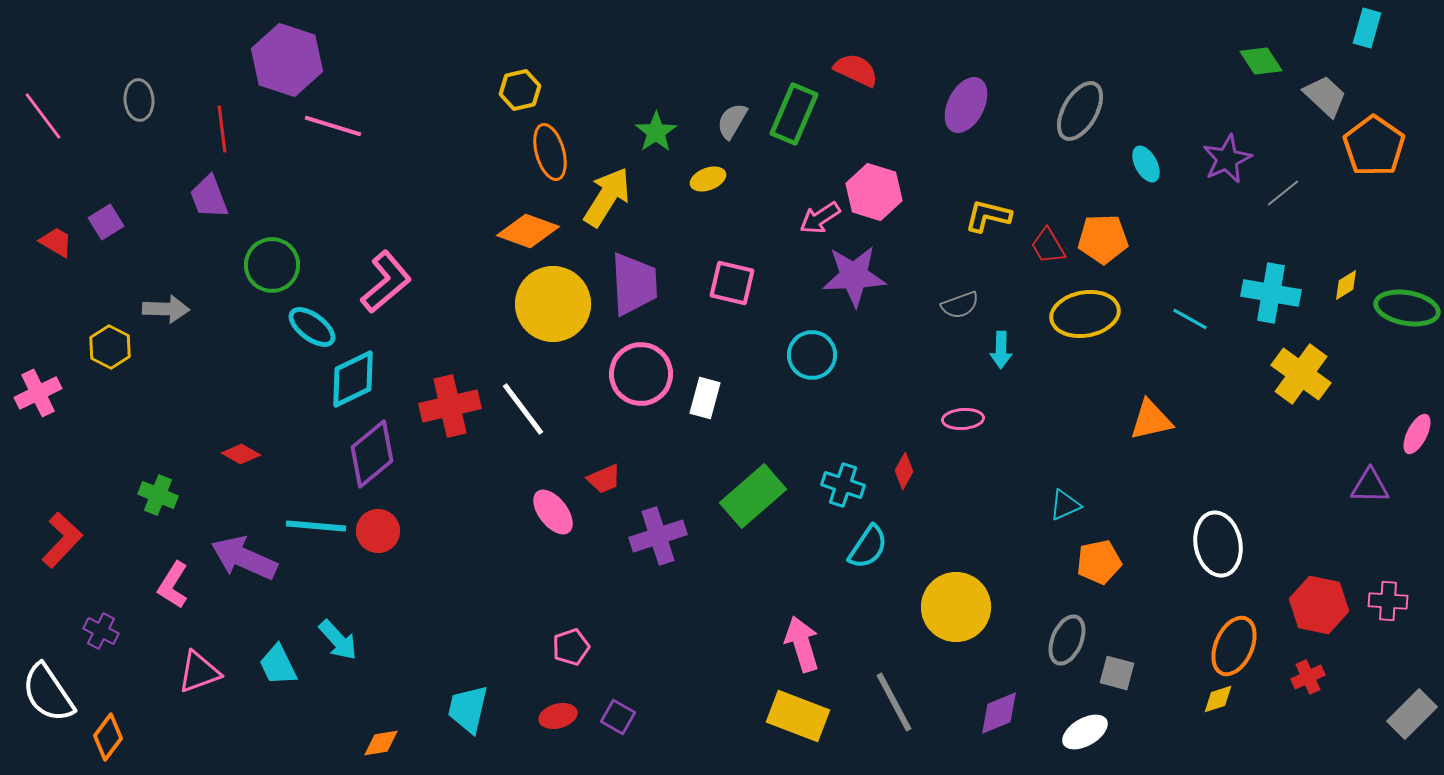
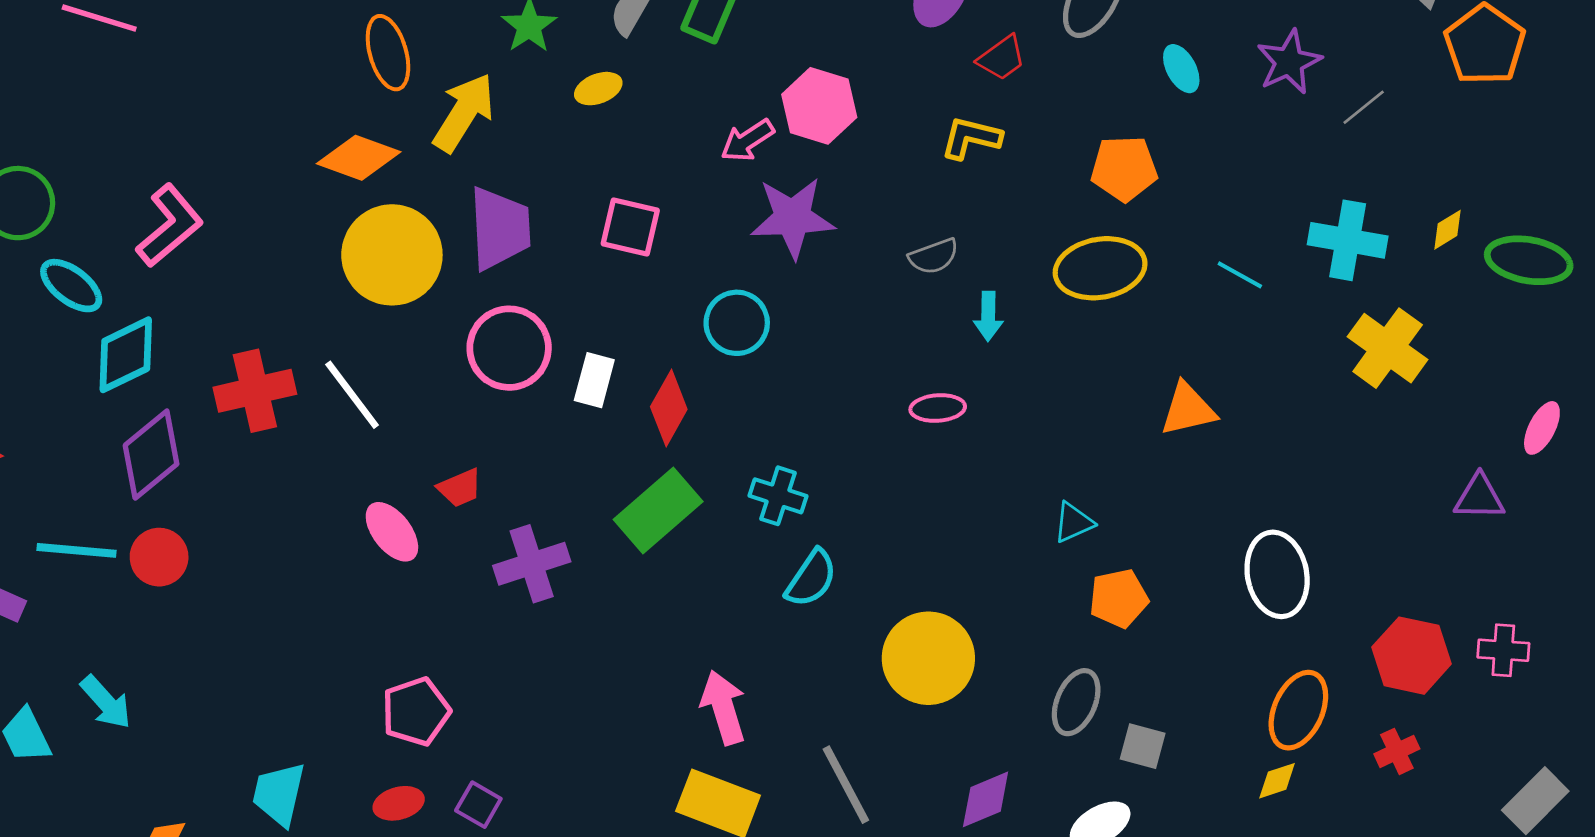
red trapezoid: (1048, 246) -> (1002, 58), moved, turned -96
red diamond: (904, 471) -> (669, 408), moved, size x1.5
pink pentagon: (571, 647) -> (416, 711), size x1.4

